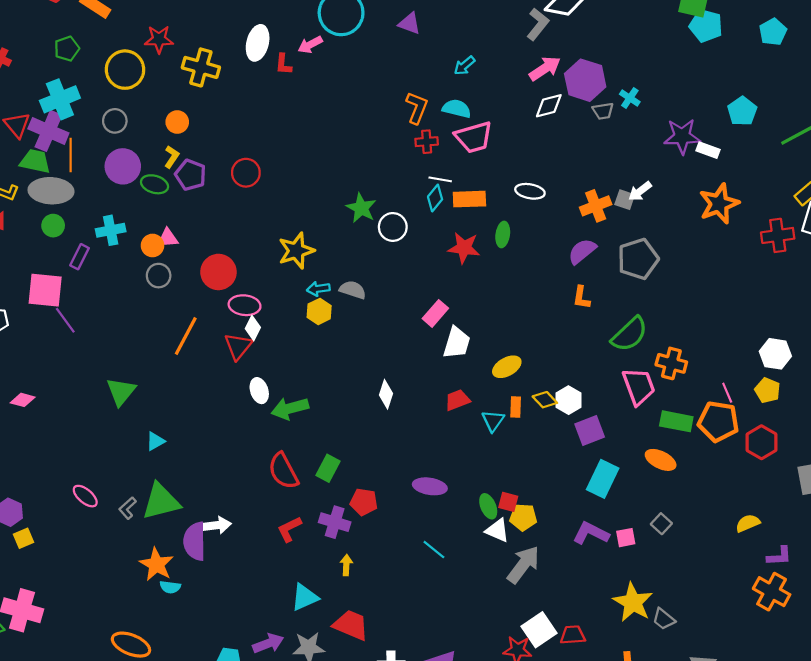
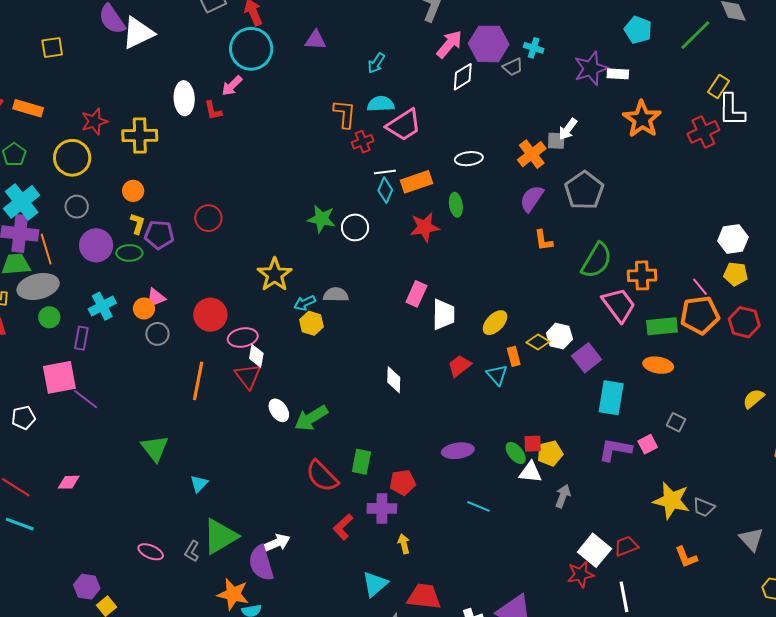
gray arrow: (523, 565) -> (563, 496), size x0.6

